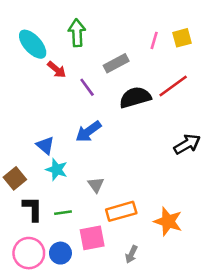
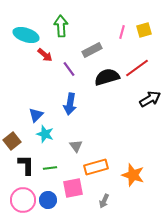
cyan ellipse: (33, 44) -> (26, 35), turned -30
blue arrow: (88, 132) -> (70, 104), turned -45
black arrow: (187, 144) -> (150, 99), moved
blue triangle: (45, 145) -> (36, 115), turned 35

